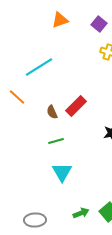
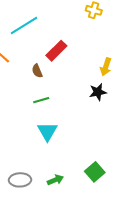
red rectangle: (76, 106) -> (56, 51), moved
green arrow: (81, 213) -> (55, 180), moved

